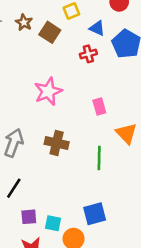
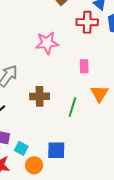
red cross: (88, 54) -> (87, 22), size x1.5
brown cross: (57, 143) -> (40, 96), moved, turned -30

